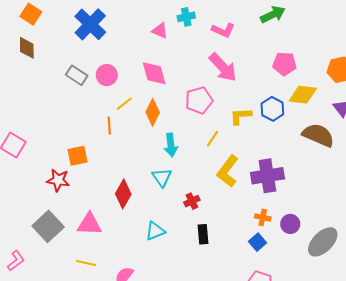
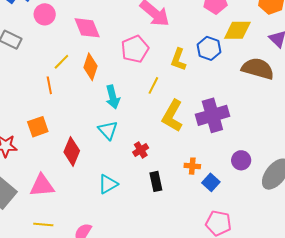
pink circle: (107, 75) -> (45, 14), moved
yellow L-shape: (241, 116) -> (178, 60), turned -60
orange square: (77, 156) -> (38, 127), moved
orange cross: (263, 217) -> (192, 166), moved

